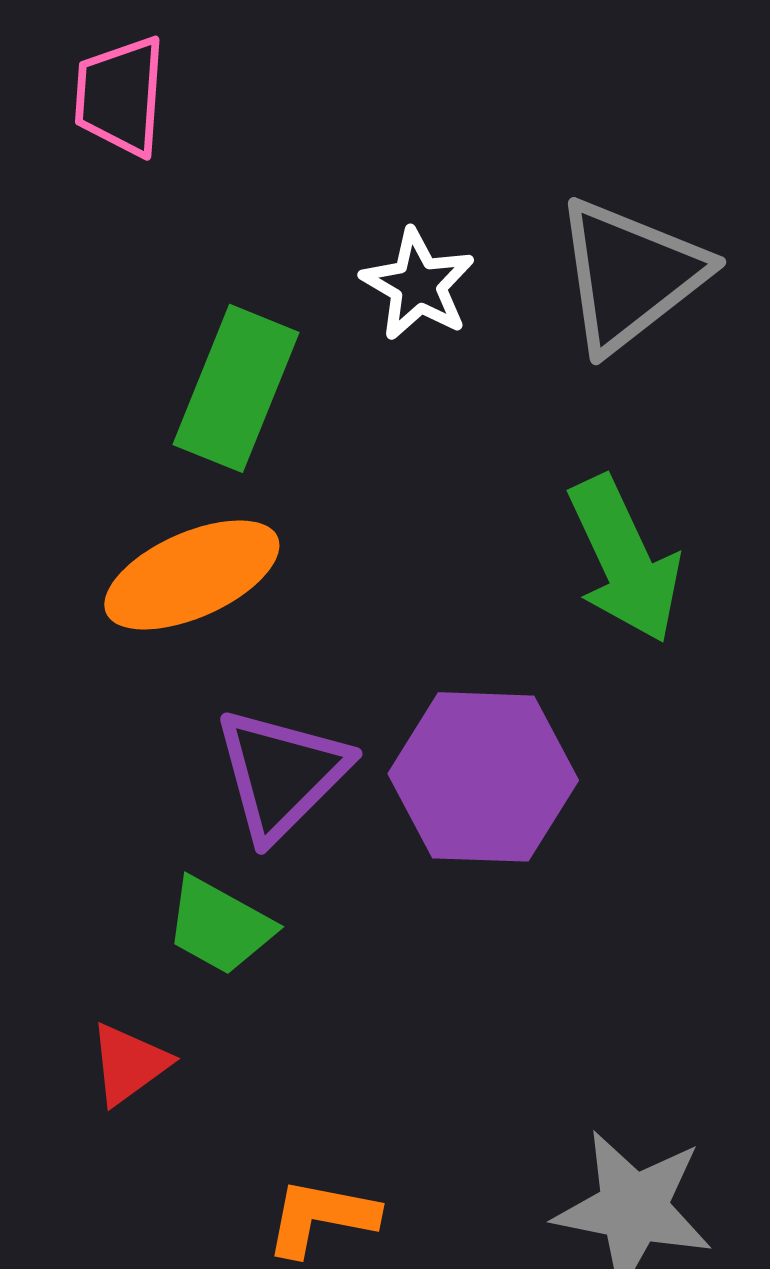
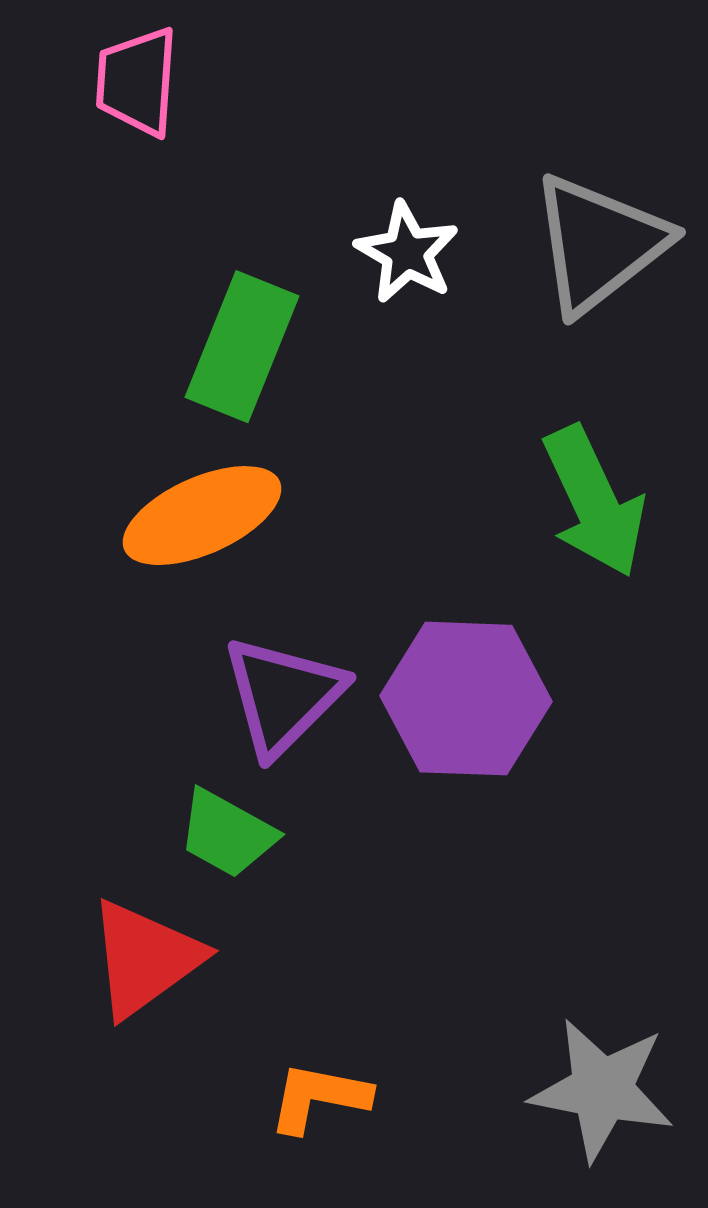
red triangle: (129, 1064) -> (145, 959), size x1.6

